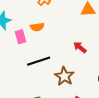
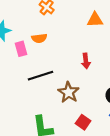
red arrow: (80, 47) -> (86, 61), turned -136

